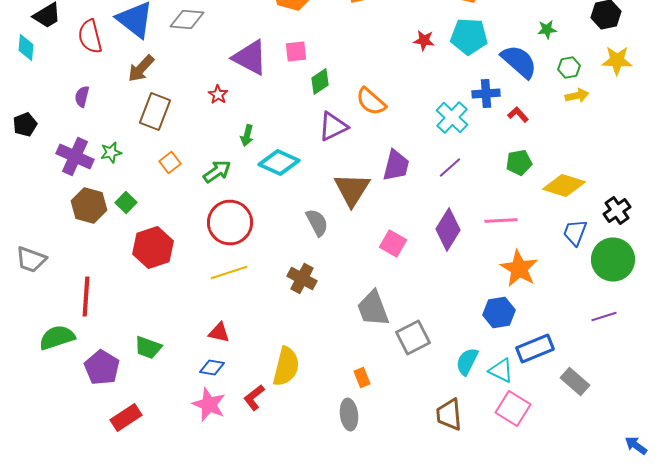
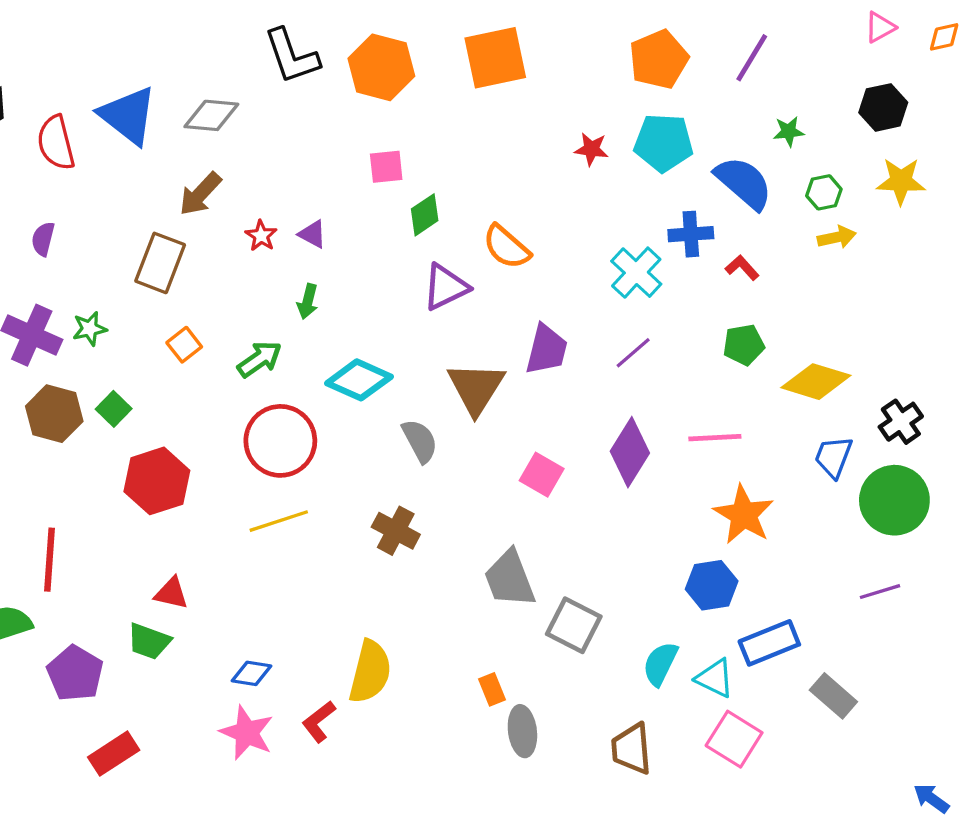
purple triangle: (250, 58) -> (312, 234), moved, size x0.5
brown arrow: (141, 68) -> (200, 194), moved
cyan diamond: (279, 162) -> (359, 380), moved
red triangle: (219, 332) -> (171, 593), moved
gray square: (413, 338) -> (574, 625), turned -36
gray ellipse: (349, 414) -> (522, 731), moved

